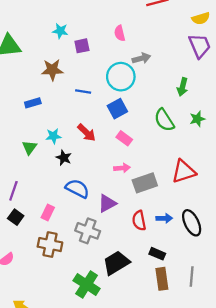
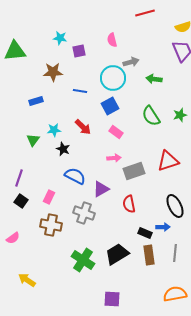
green arrow: (182, 87) -> (154, 79), moved, turned 84
blue arrow: (164, 218) -> (163, 227), moved
black trapezoid: (116, 263) -> (117, 254), moved

